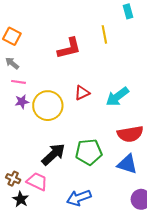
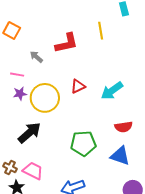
gray arrow: (12, 63) -> (36, 57), moved
red semicircle: (130, 134) -> (123, 127), size x0.7
black arrow: (53, 154) -> (29, 133), moved

